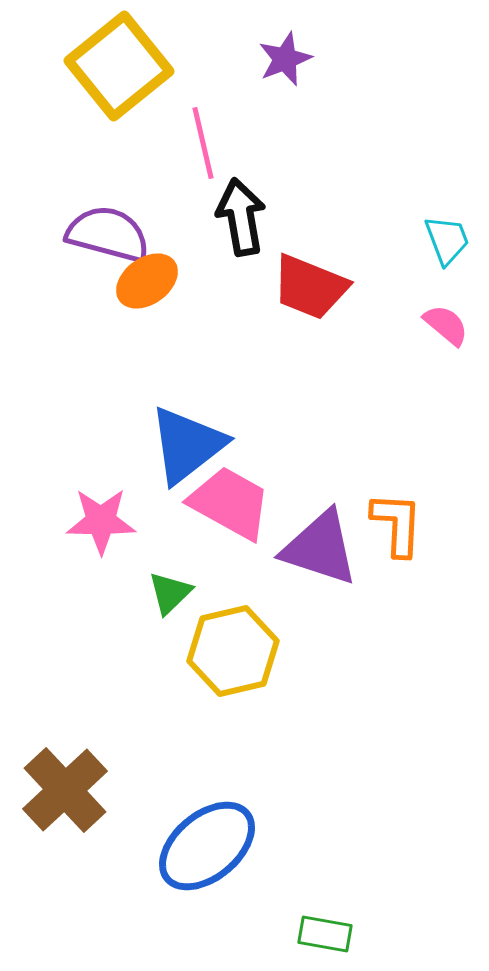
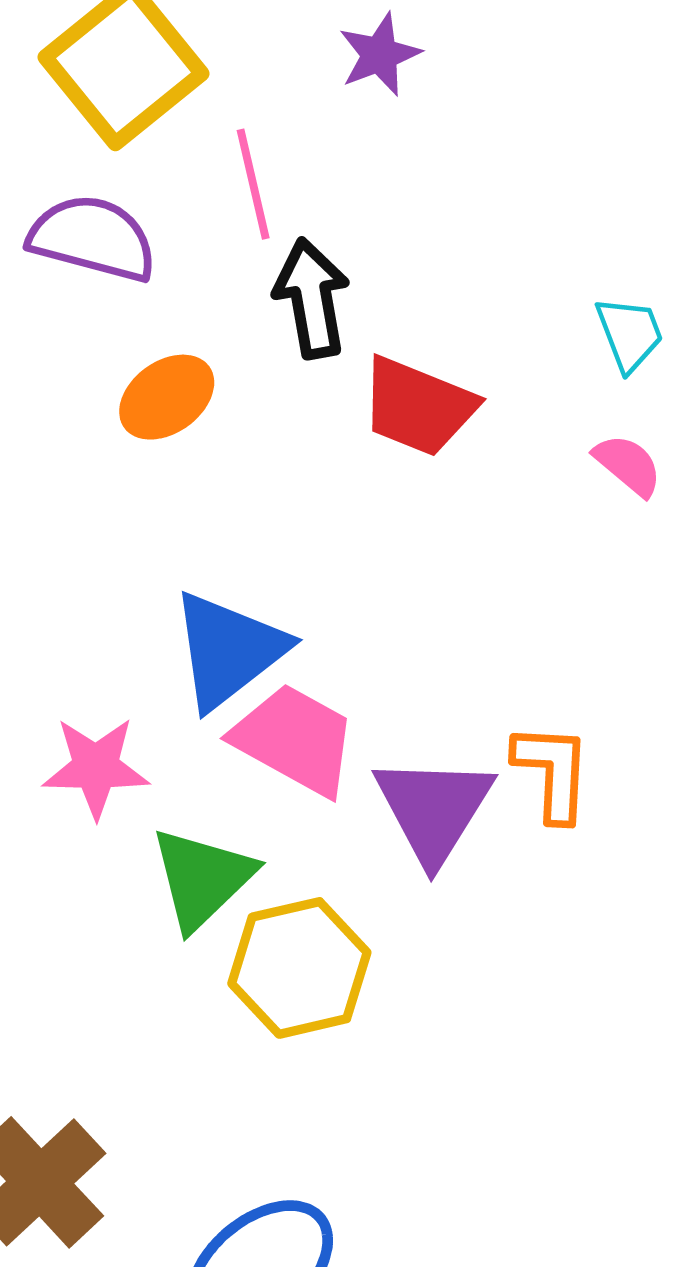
purple semicircle: (108, 234) -> (93, 238), moved
purple triangle: (320, 548) -> (434, 809), turned 44
green triangle: (170, 593) -> (202, 878), size x1.6

